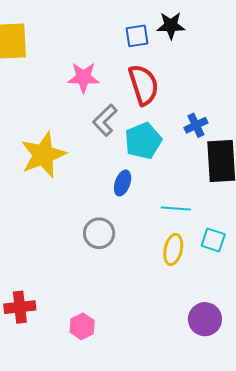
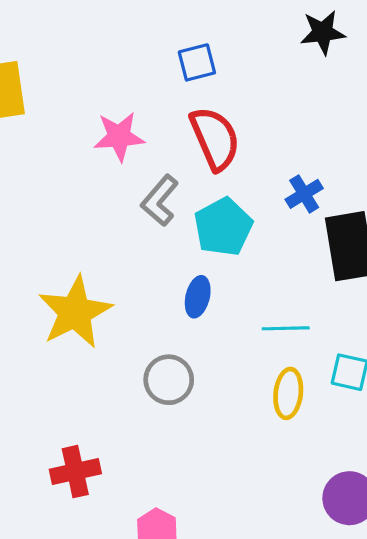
black star: (171, 25) -> (323, 32), moved
yellow star: (43, 155) -> (75, 312), moved
red cross: (20, 307) -> (75, 472), moved

